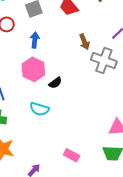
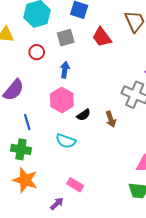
brown arrow: (84, 42) -> (111, 119), moved
pink rectangle: (72, 155) -> (75, 185), moved

